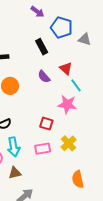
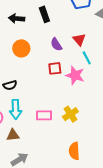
black rectangle: (42, 47) -> (44, 14), moved
red square: (46, 124) -> (55, 68), moved, turned -32

